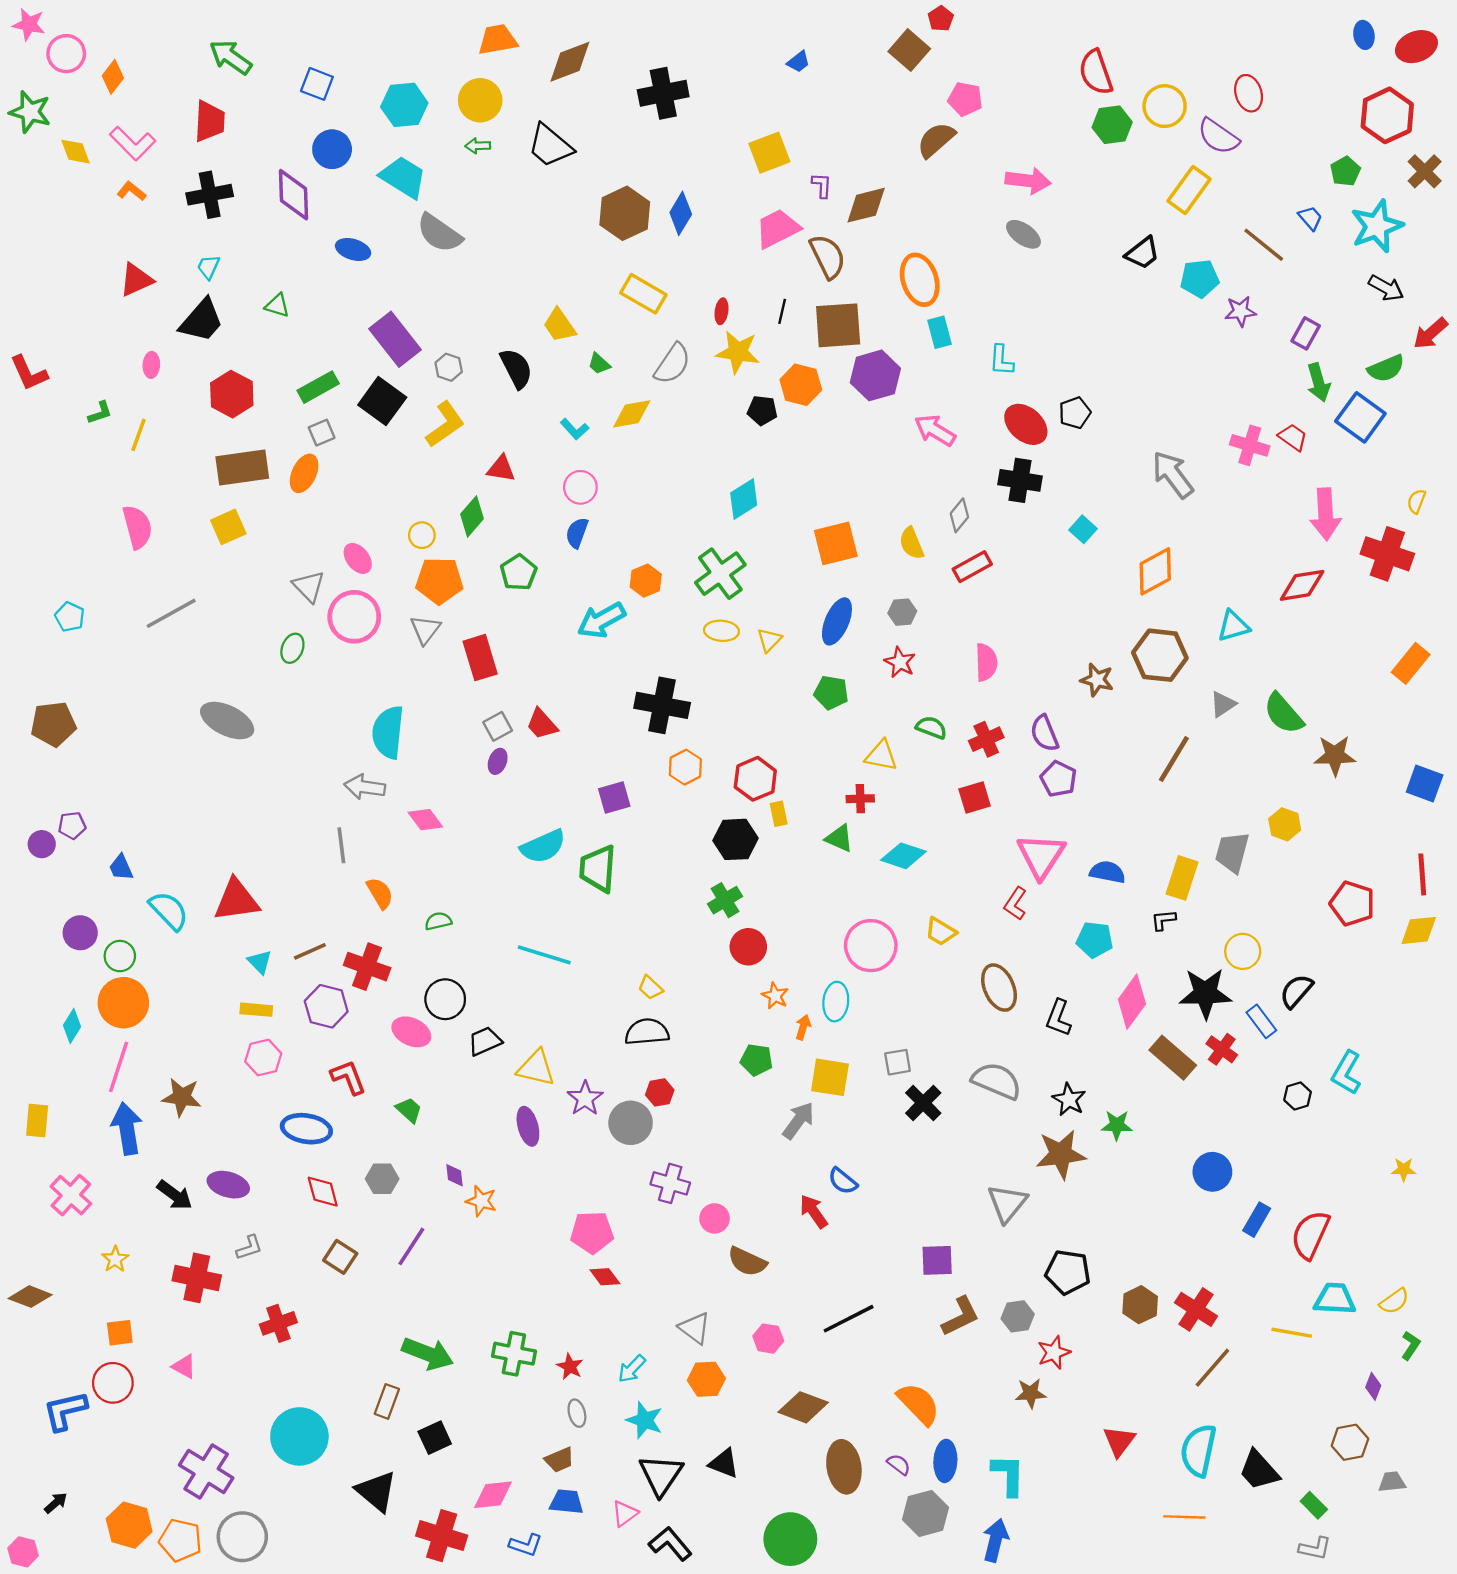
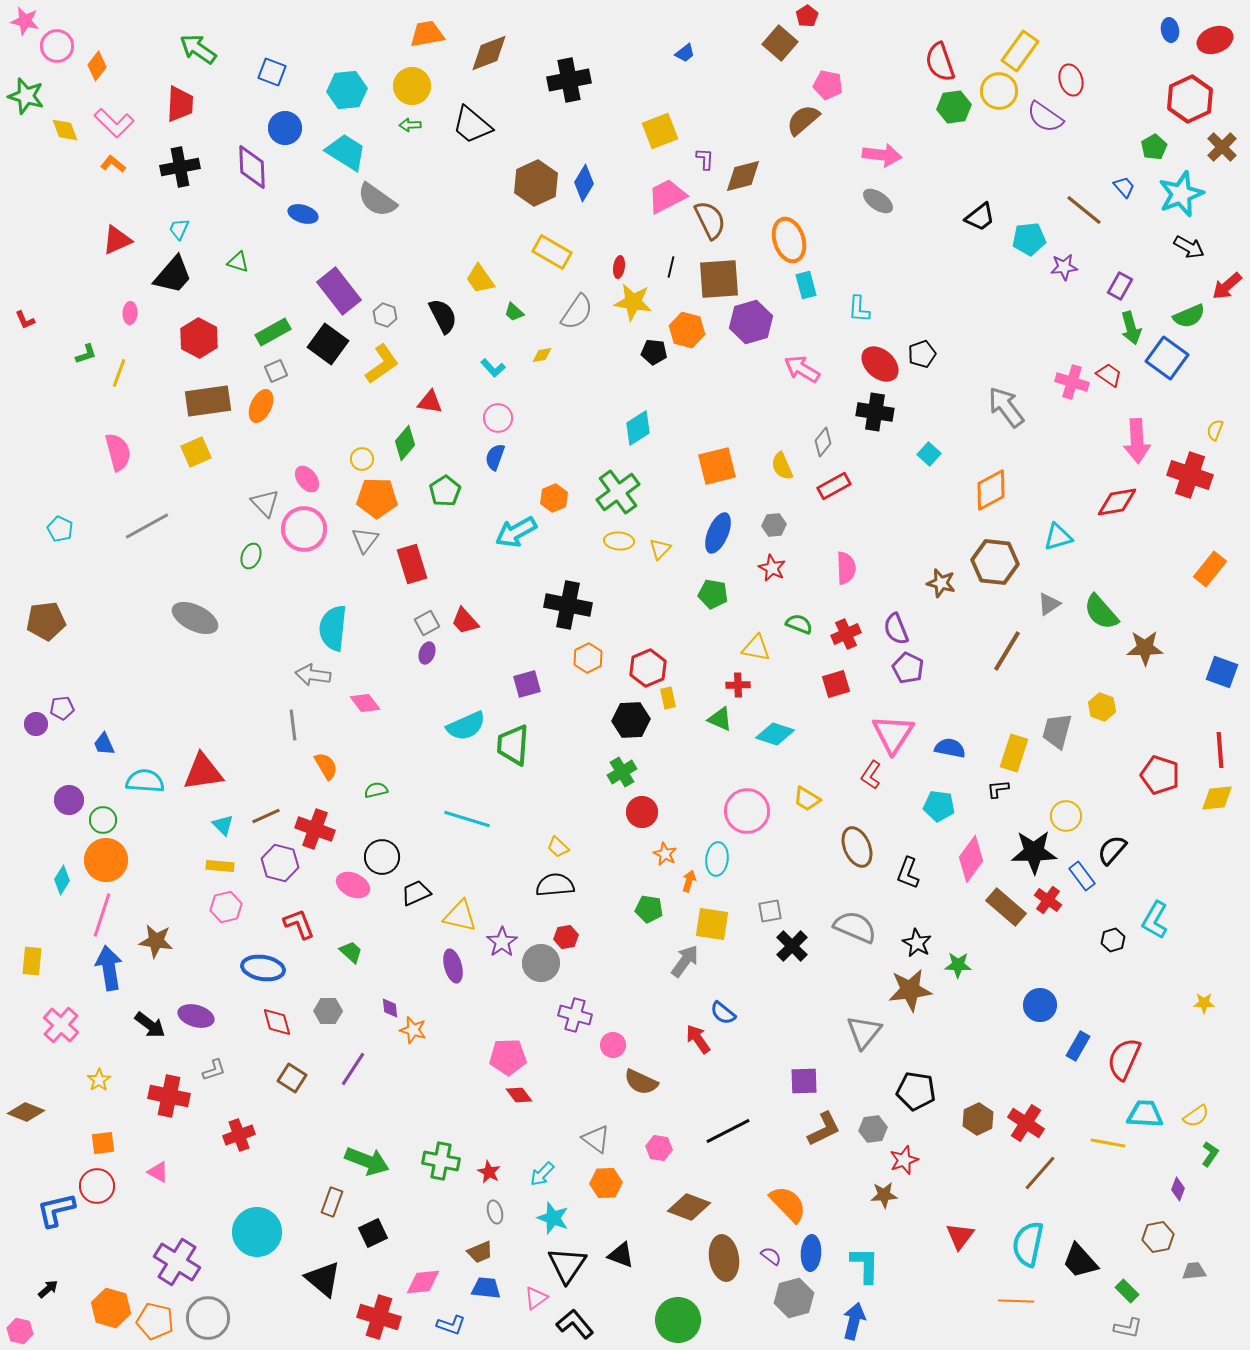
yellow rectangle: (1189, 190) -> (1020, 51), moved
red L-shape: (29, 373) -> (25, 320), size x0.6
yellow diamond: (632, 414) -> (542, 355), size x0.6
cyan semicircle: (169, 911) -> (145, 781), turned -42

